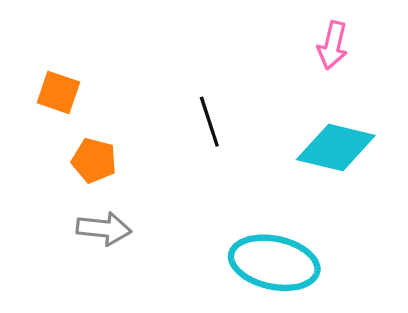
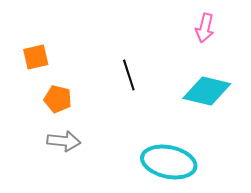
orange square: (58, 92) -> (36, 57), turned -32

